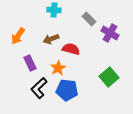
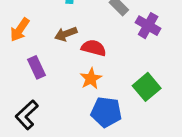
orange star: (58, 68) -> (91, 79), moved
black L-shape: (39, 88) -> (27, 115), moved
blue pentagon: (67, 90) -> (106, 112), moved

